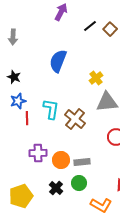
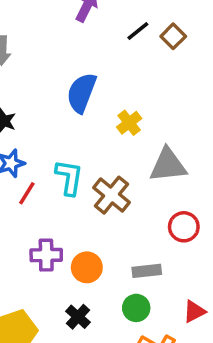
yellow cross: (96, 78) -> (129, 123), moved
red line: (27, 118) -> (27, 193), turned 32
gray rectangle: (82, 162) -> (147, 271), moved
green circle: (79, 183) -> (136, 308), moved

